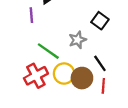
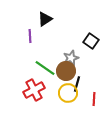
black line: (100, 63) -> (77, 84), moved, turned 49
yellow circle: (64, 74) -> (68, 93), moved
brown circle: (82, 78) -> (66, 71), moved

